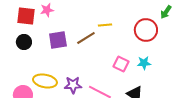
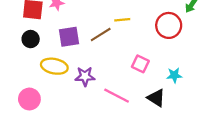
cyan star: (144, 63) -> (174, 75), moved
yellow ellipse: (45, 81) -> (54, 66), moved
purple star: (73, 85) -> (85, 76), moved

